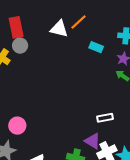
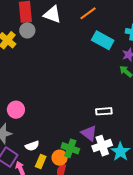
white triangle: (59, 29) -> (52, 14), moved
cyan rectangle: (96, 47) -> (103, 40), size x1.5

